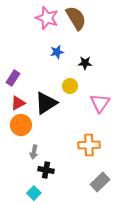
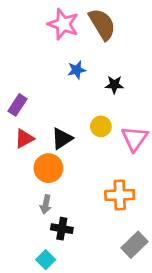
yellow circle: (70, 86) -> (101, 126), moved
black triangle: (46, 103) -> (62, 139), size x0.7
orange circle: (21, 125) -> (48, 168), moved

